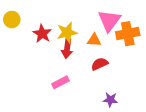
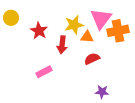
yellow star: (67, 32) -> (74, 25), moved
pink rectangle: (61, 82) -> (44, 72), moved

